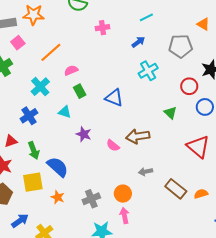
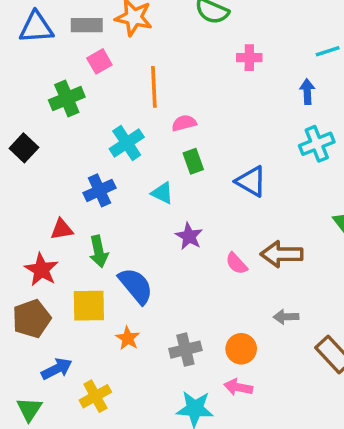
blue arrow: (138, 42) -> (307, 92), turned -64
orange line: (51, 52) -> (154, 87), turned -60
pink arrow: (124, 216) -> (238, 387), turned -77

